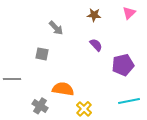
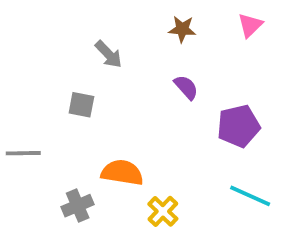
cyan line: (129, 101) -> (250, 196), turned 35
gray cross: (40, 106) -> (78, 206), turned 35

